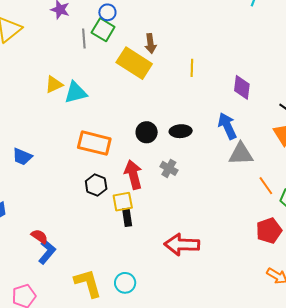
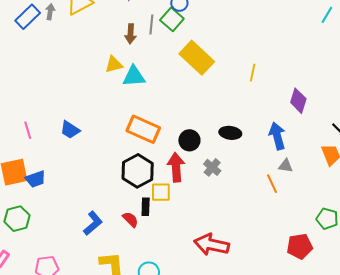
brown arrow: (150, 44) -> (131, 34), moved
black circle: (147, 132) -> (189, 140), moved
gray triangle: (241, 154) -> (286, 166), size x0.6
black hexagon: (96, 185) -> (138, 171), size x1.5
orange line: (266, 186) -> (272, 184), moved
black rectangle: (127, 217) -> (146, 207), moved
red semicircle: (40, 236) -> (130, 219), moved
blue L-shape: (47, 252) -> (93, 223), moved

